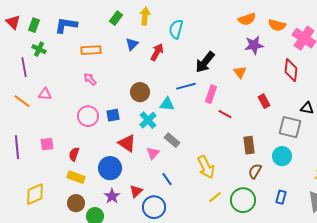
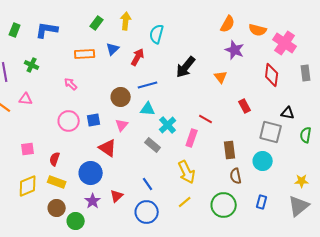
orange semicircle: (247, 19) -> (228, 24), turned -42
purple star: (254, 45) -> (235, 50), turned 30
green cross: (39, 49) -> (32, 65), moved
orange rectangle: (91, 50) -> (85, 54), moved
blue line: (186, 86) -> (148, 85), moved
pink rectangle: (211, 94) -> (192, 138), moved
cyan cross: (148, 120) -> (168, 125), moved
pink triangle: (153, 153) -> (122, 125), moved
brown semicircle: (255, 171) -> (236, 176), turned -42
yellow diamond: (35, 194) -> (28, 186), moved
yellow line: (215, 197) -> (185, 202), moved
blue circle: (154, 207) -> (147, 212), moved

